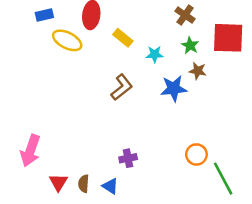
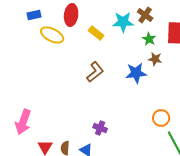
cyan star: (155, 54) -> (123, 22), moved, size x1.5
orange circle: (196, 154) -> (161, 118), moved
purple cross: (128, 158) -> (100, 128), turned 32

